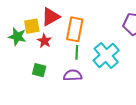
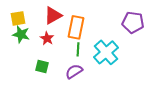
yellow square: (32, 26) -> (18, 18), moved
purple semicircle: (73, 75) -> (74, 71), turned -30

